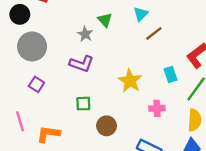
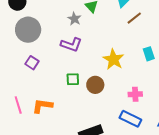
pink cross: (157, 108) -> (135, 94), moved
pink line: (20, 121) -> (18, 105), moved
brown circle: (107, 126) -> (95, 85), moved

